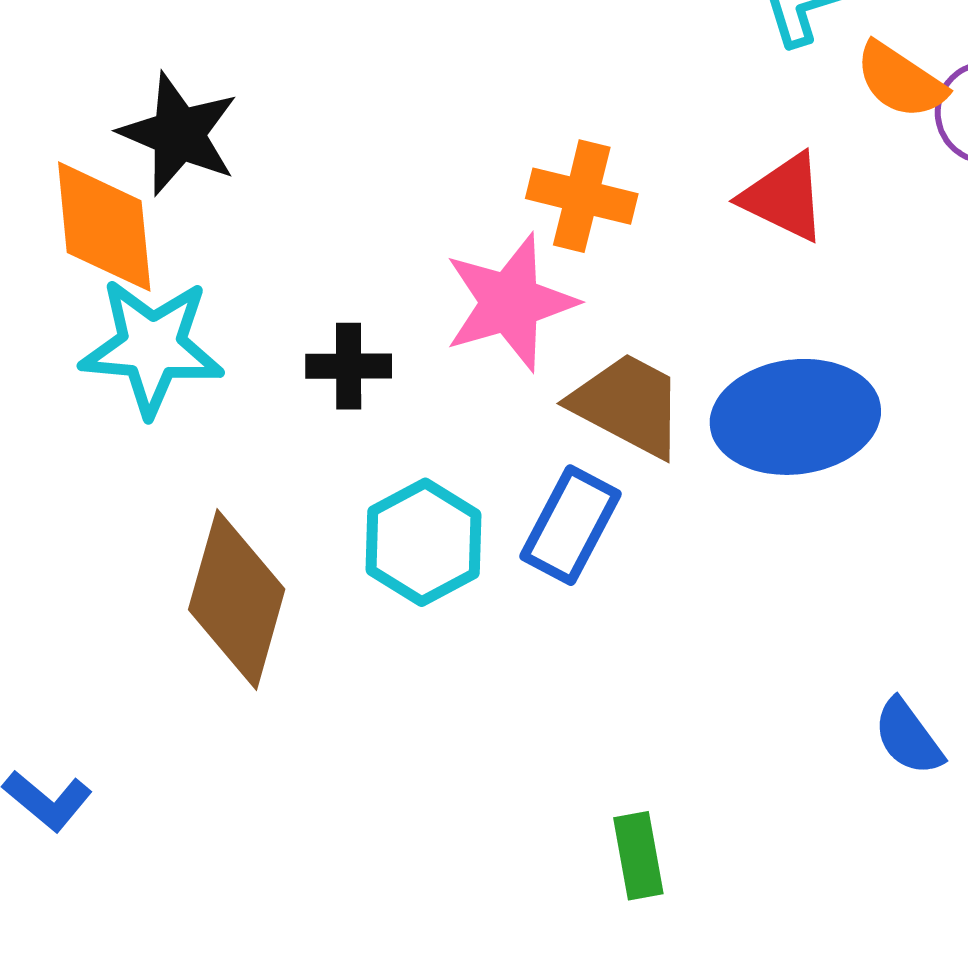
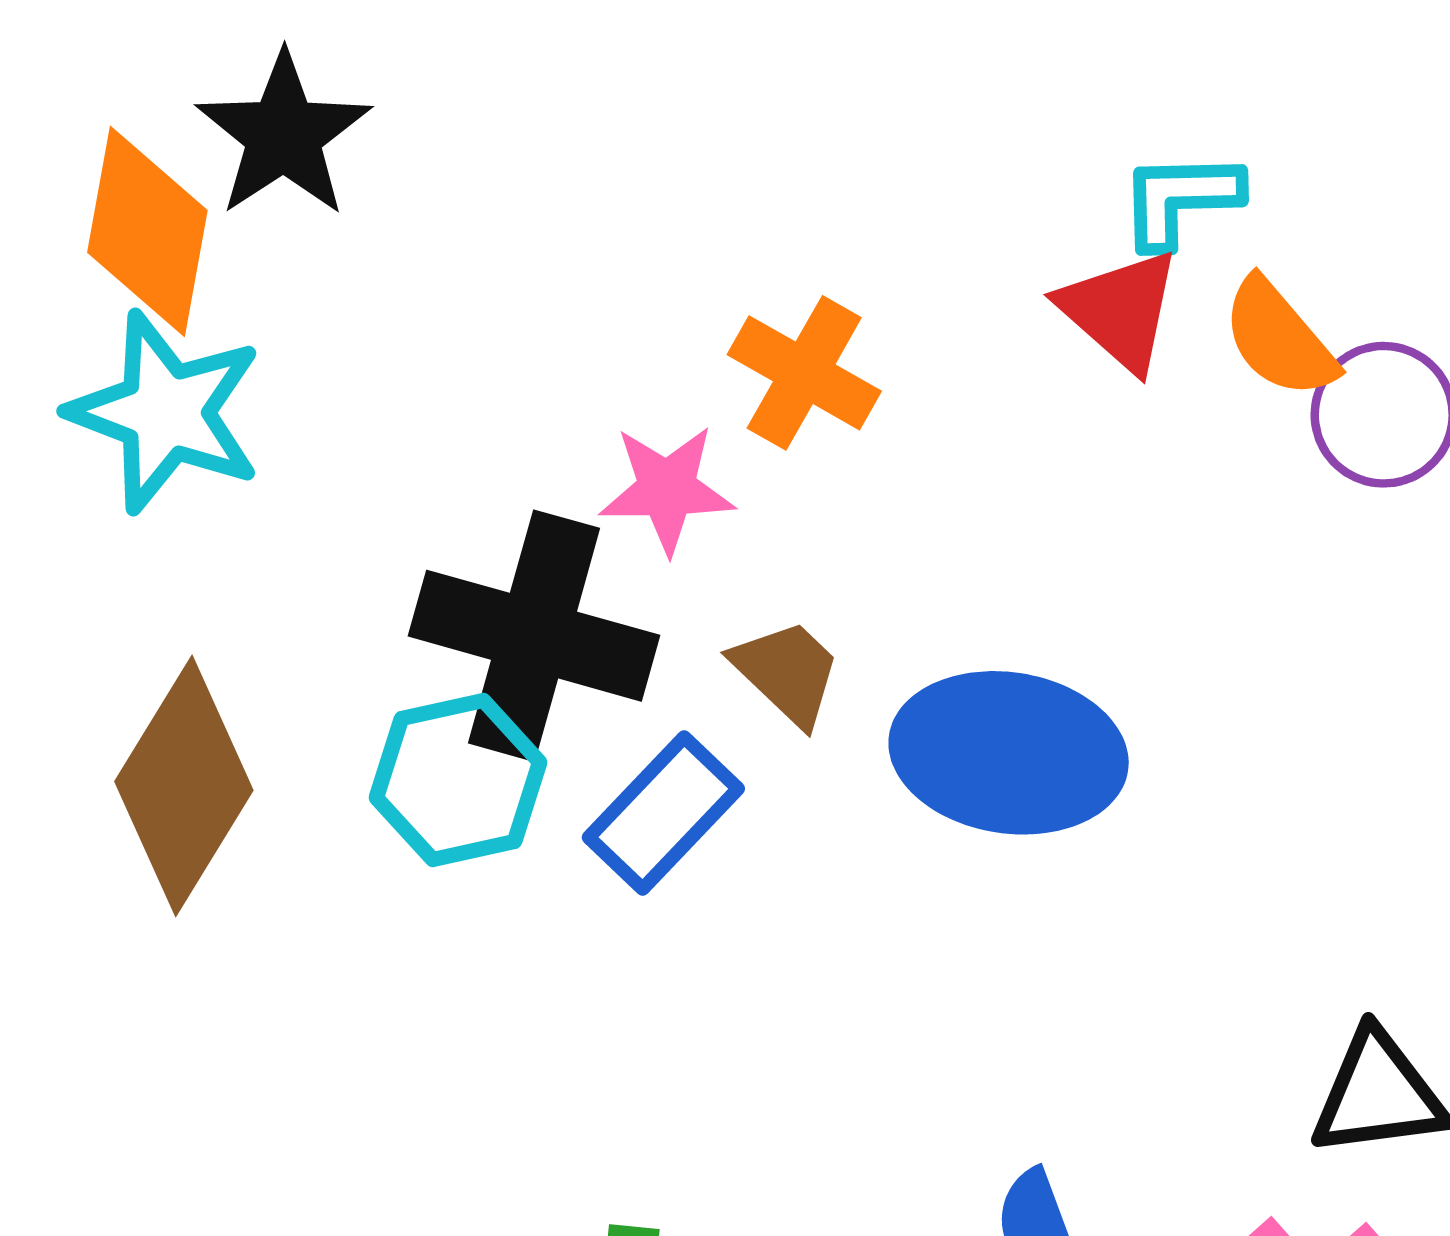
red triangle: (784, 197) -> (1120, 310), moved
pink star: (510, 302) -> (667, 489), size x0.7
black cross: (349, 366) -> (534, 636), moved, size x2.0
brown trapezoid: (628, 405) -> (787, 672), size x0.7

